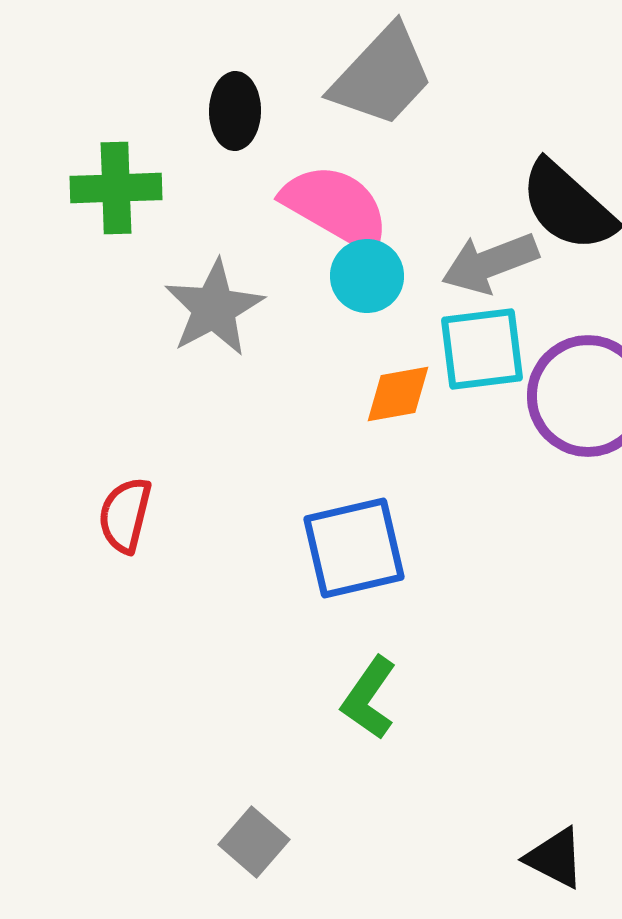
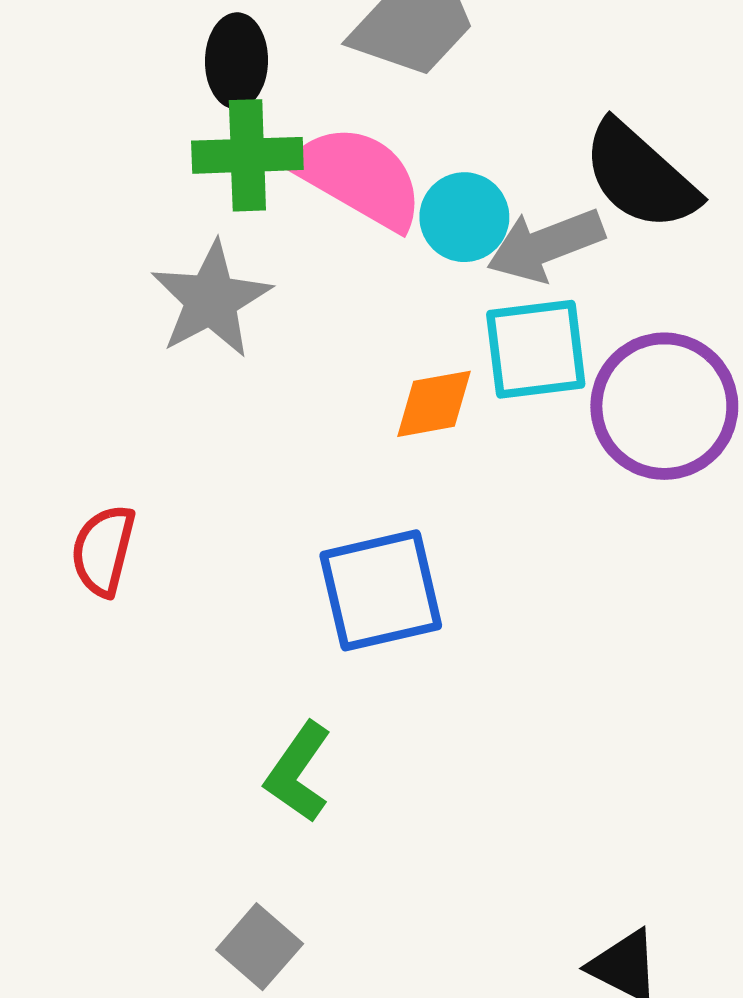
green cross: (116, 188) -> (247, 155), moved
cyan circle: (367, 276) -> (464, 217), moved
green L-shape: (369, 698) -> (298, 772), moved

